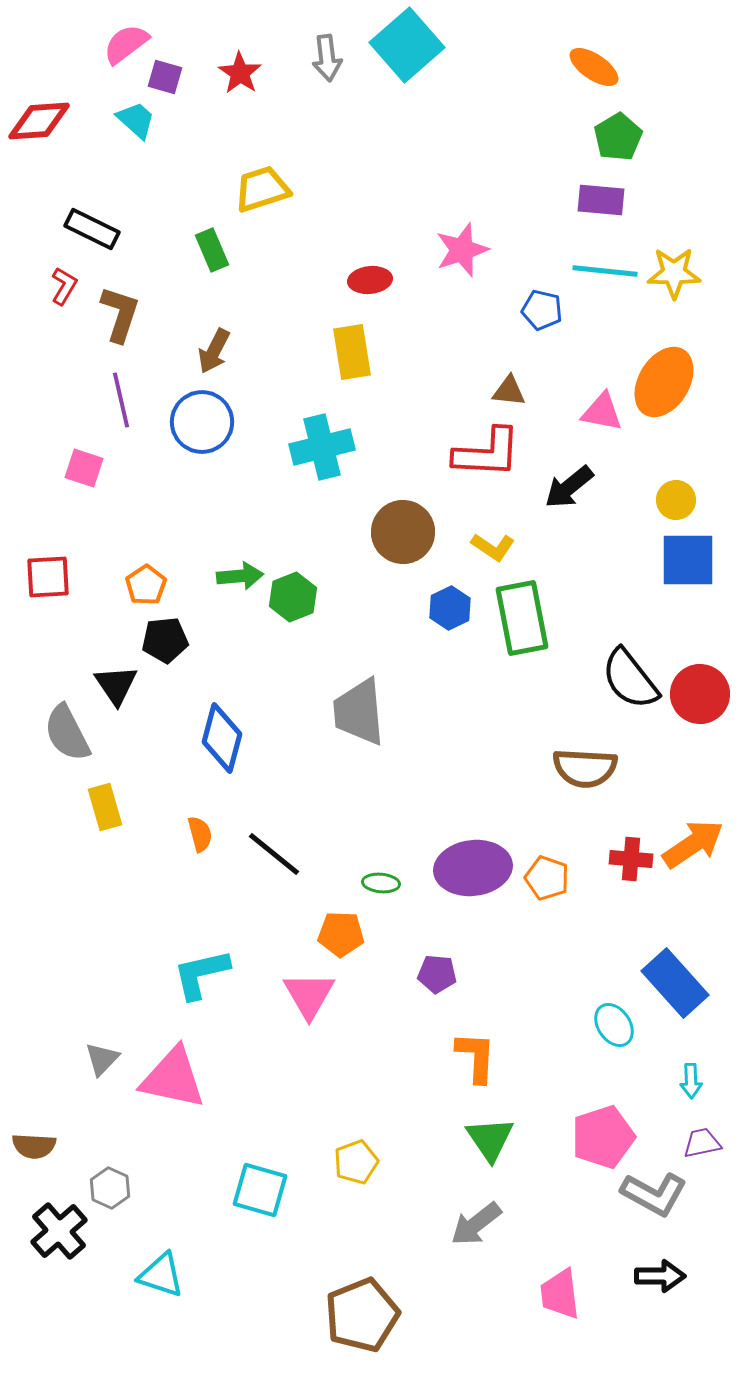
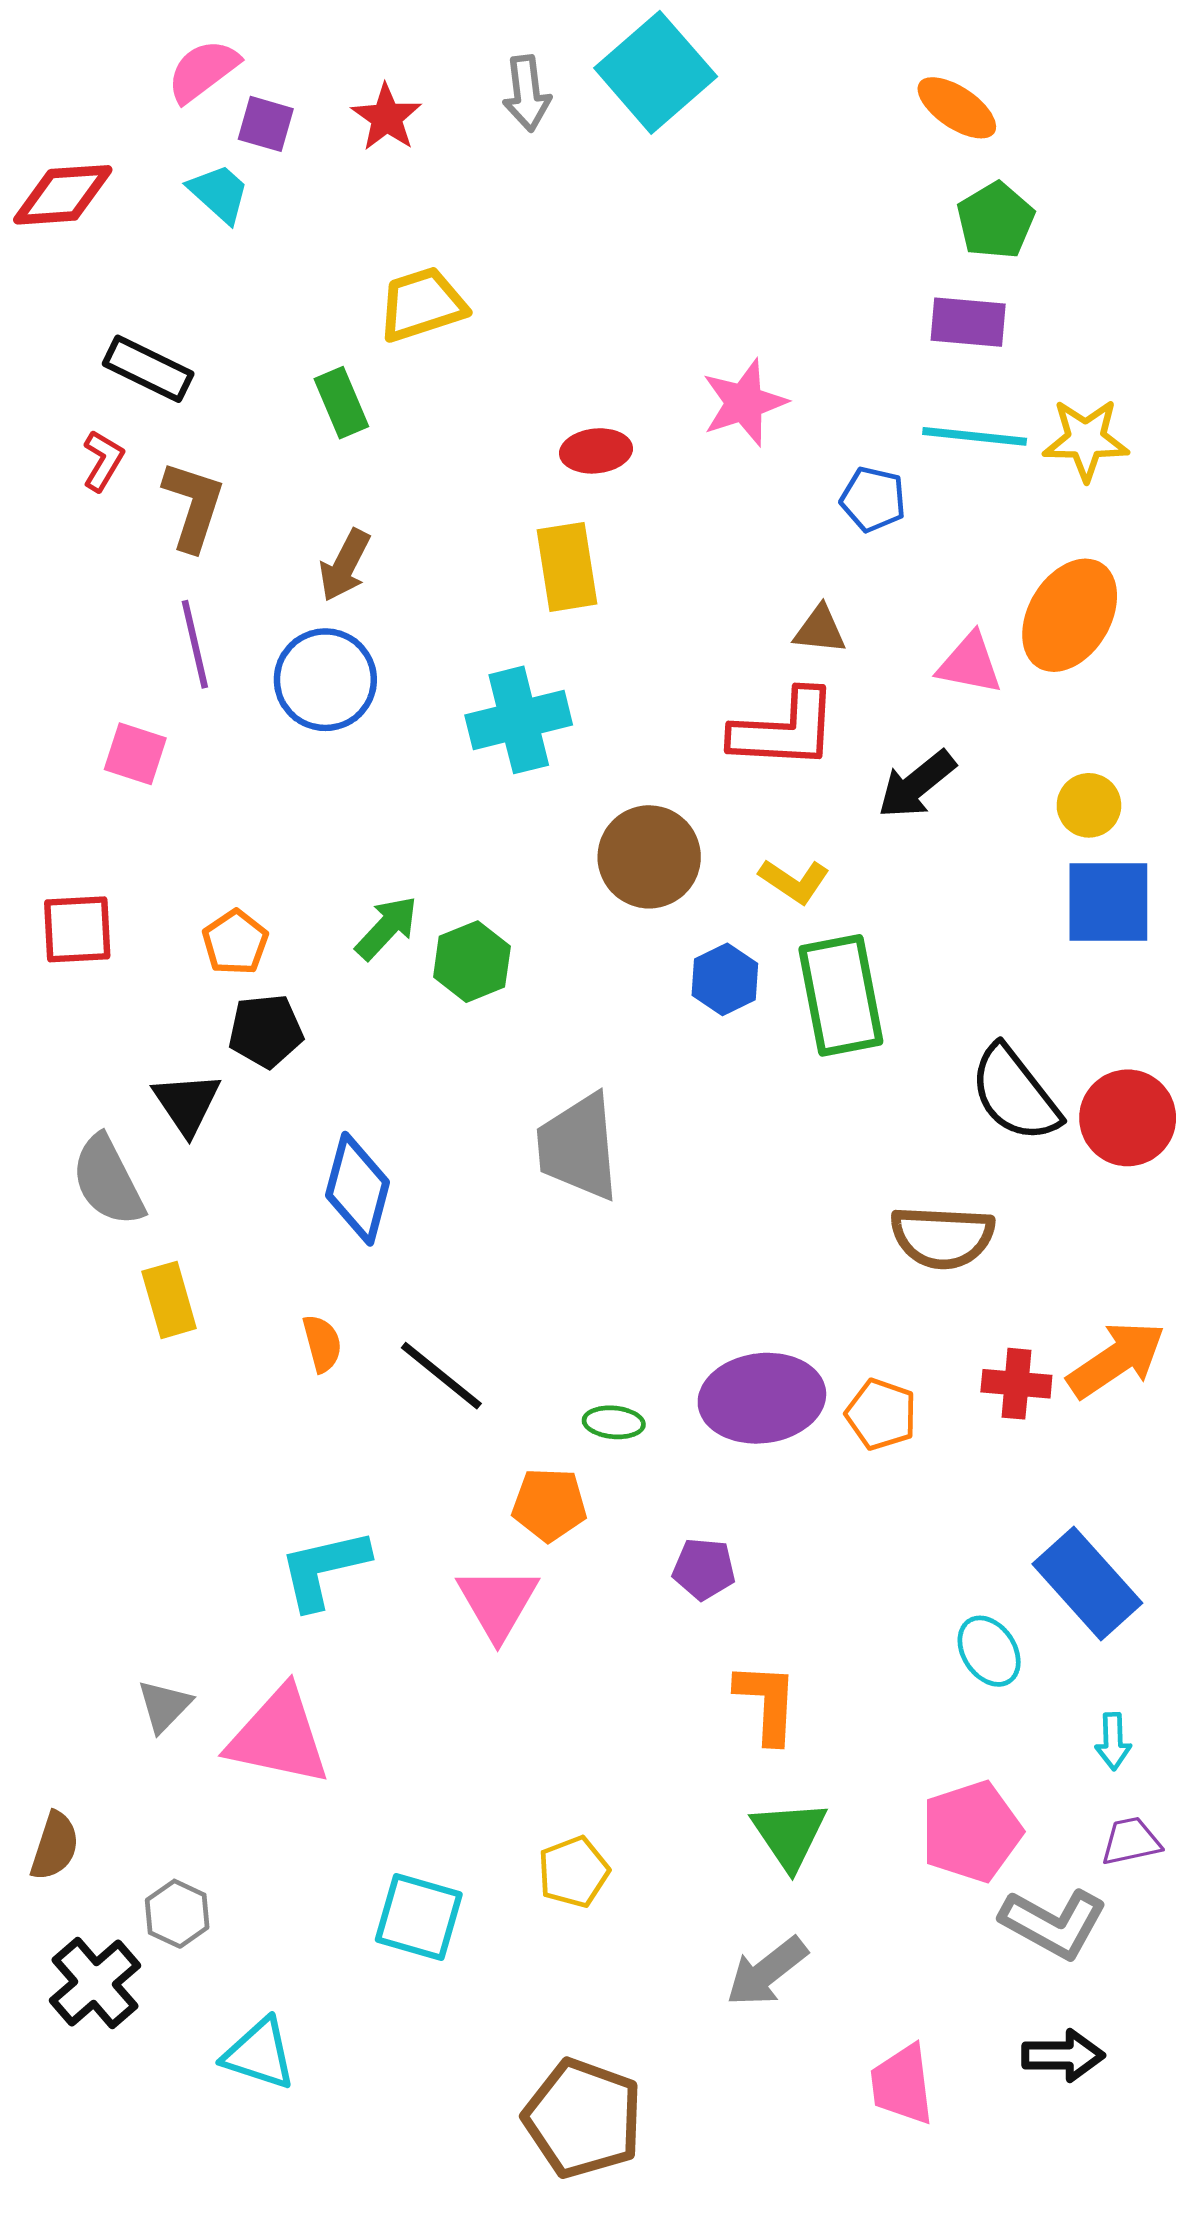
green arrow: (240, 576) -> (387, 928), turned -42
brown semicircle: (34, 1146) -> (55, 1846), turned -75
brown pentagon: (362, 1315) -> (583, 2118), turned -30

